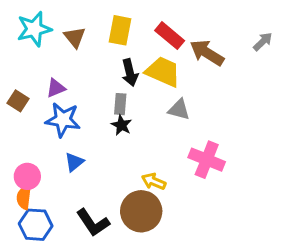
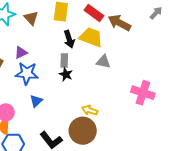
pink cross: (207, 160) -> (143, 93), moved

